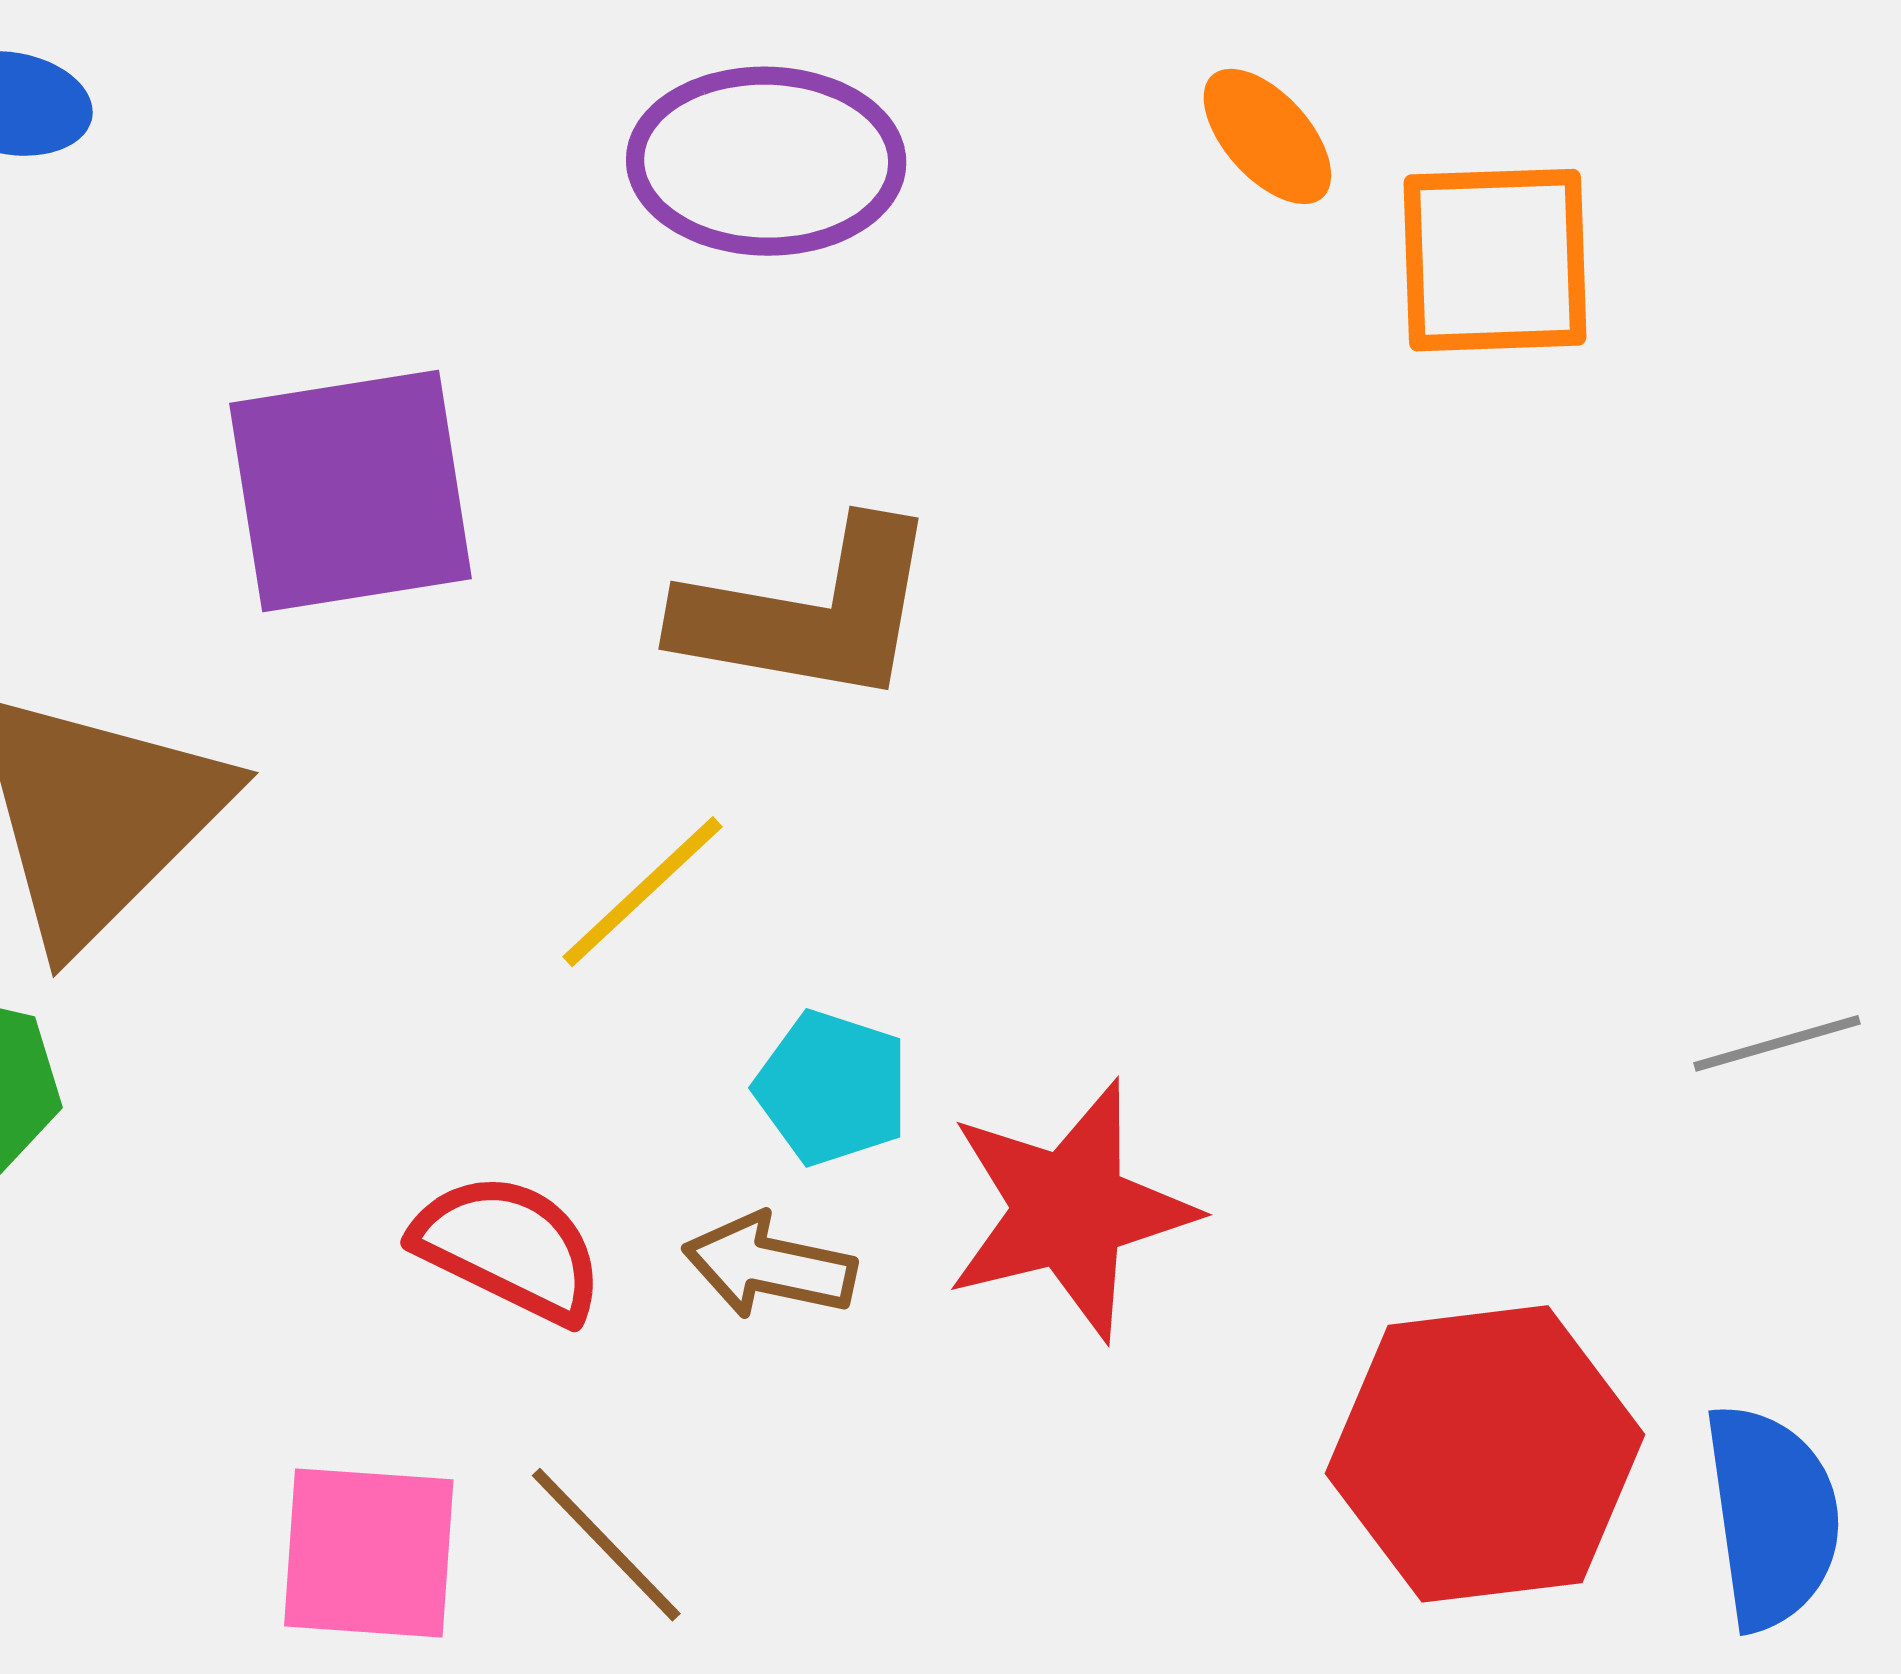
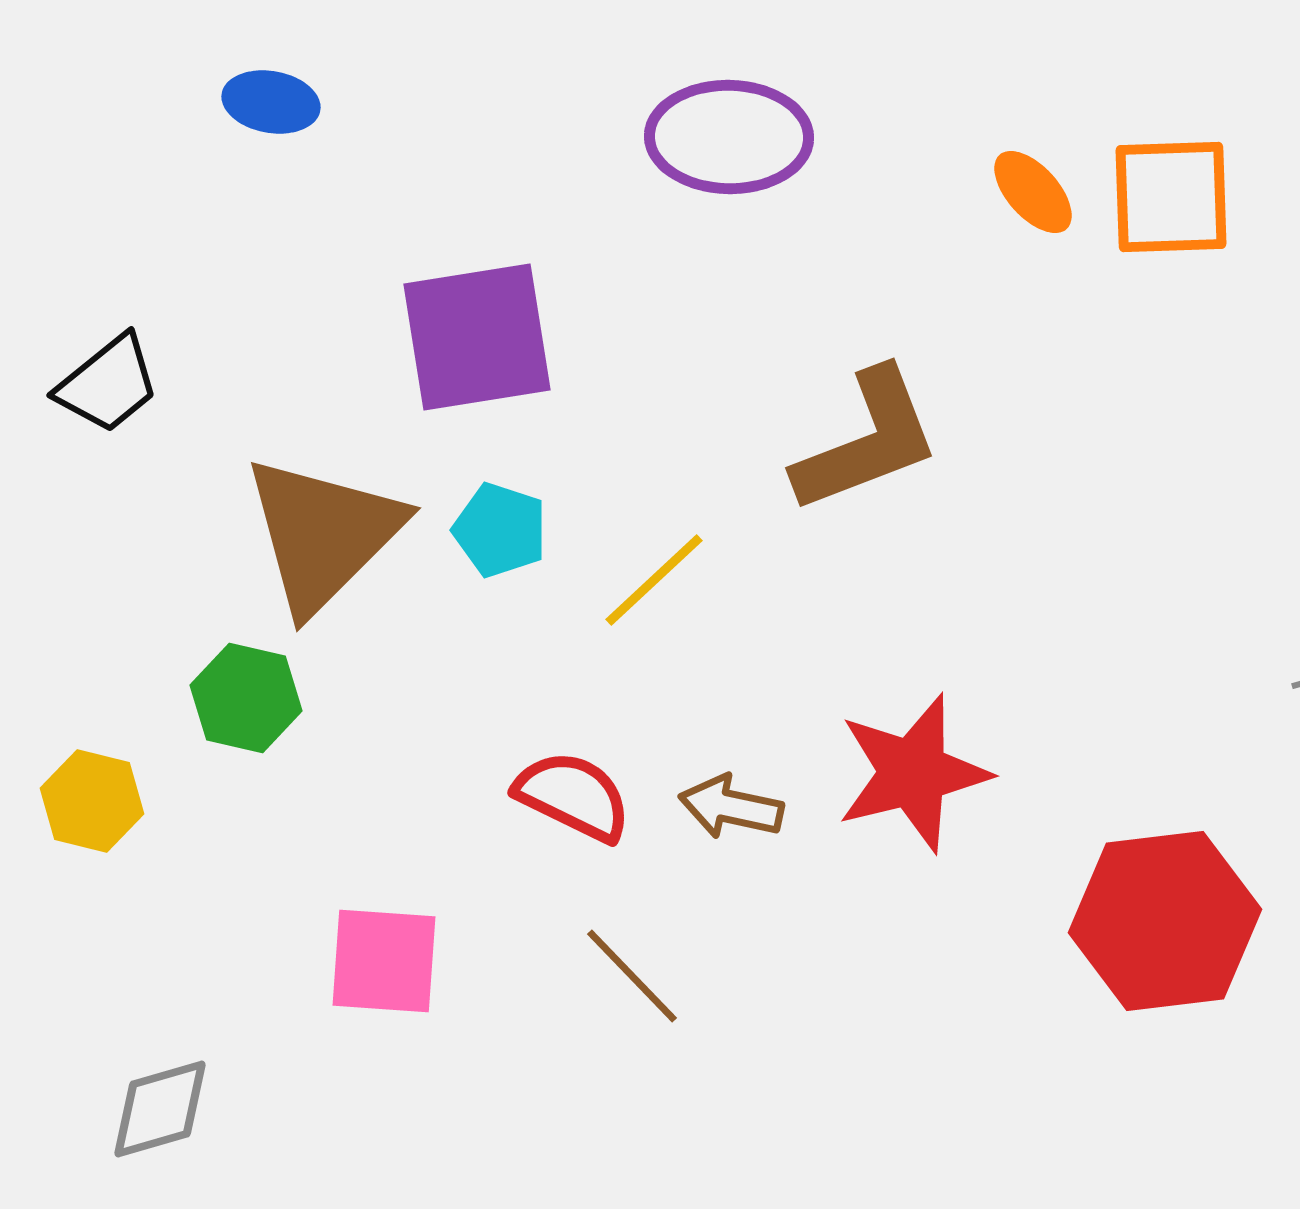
orange ellipse: (1267, 136) -> (1033, 192), moved
brown L-shape: (809, 613) -> (867, 441), moved, turned -31
cyan pentagon: (832, 1088) -> (500, 530), moved
pink square: (369, 1553) -> (384, 961), moved

